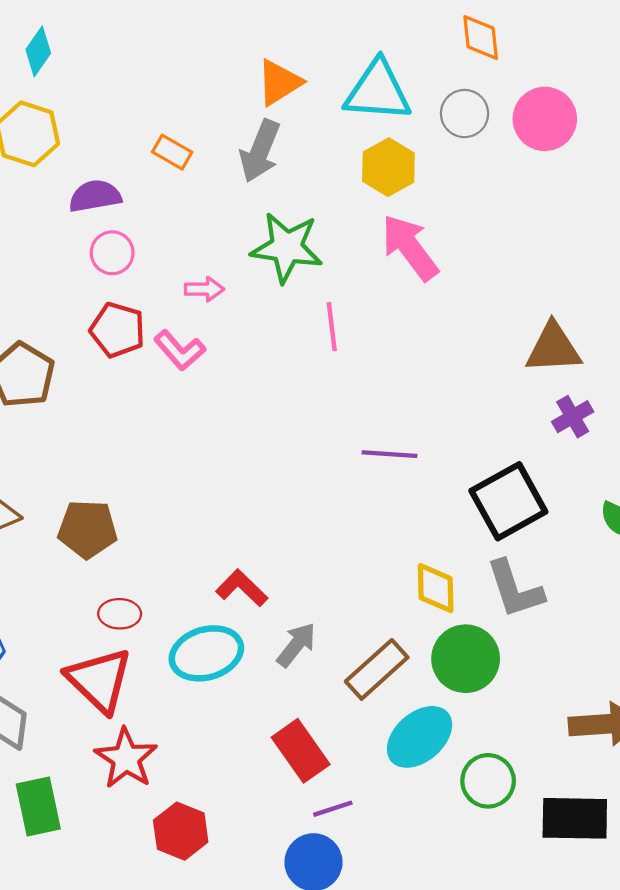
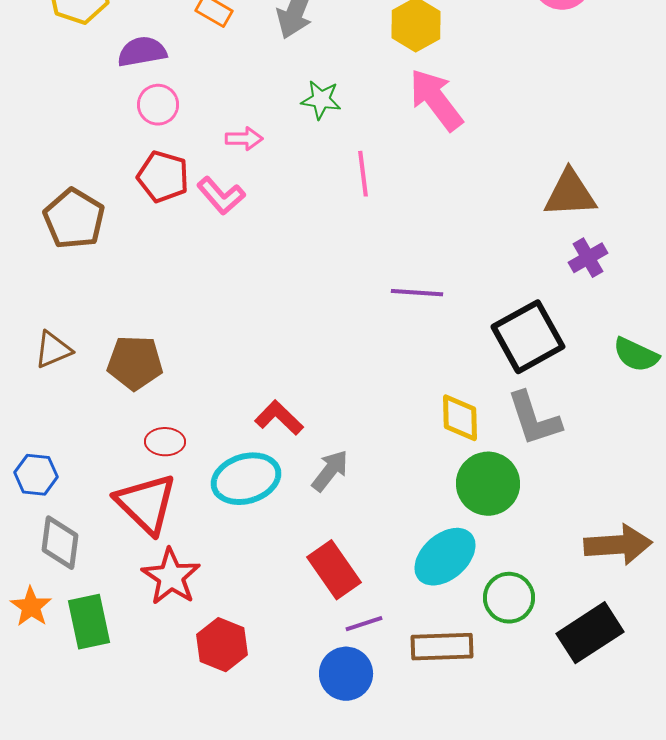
green star: (287, 247) -> (321, 100), size x0.6
brown rectangle: (377, 669) -> (442, 647), moved, turned 40
black rectangle: (575, 818) -> (590, 633), turned -34

